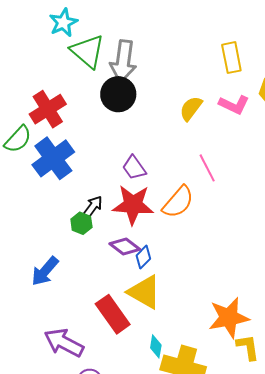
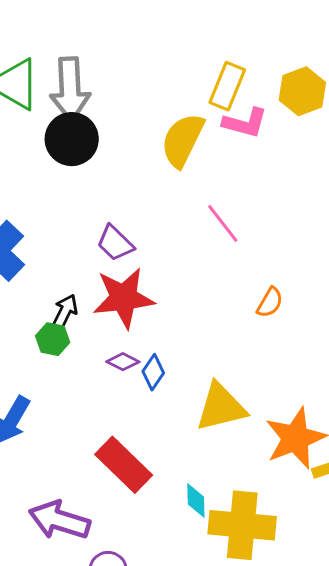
yellow rectangle: (231, 58) -> (227, 86), moved, turned 44
yellow semicircle: (191, 108) -> (183, 140), size x1.4
orange semicircle: (178, 202) -> (270, 303), moved, size x0.6
purple diamond: (125, 246) -> (123, 362), size x0.7
yellow triangle: (144, 292) -> (221, 407), moved, turned -33

